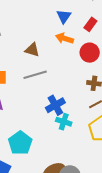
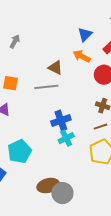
brown triangle: (32, 50) -> (55, 68), moved
cyan cross: (64, 122) -> (66, 138), turned 35

